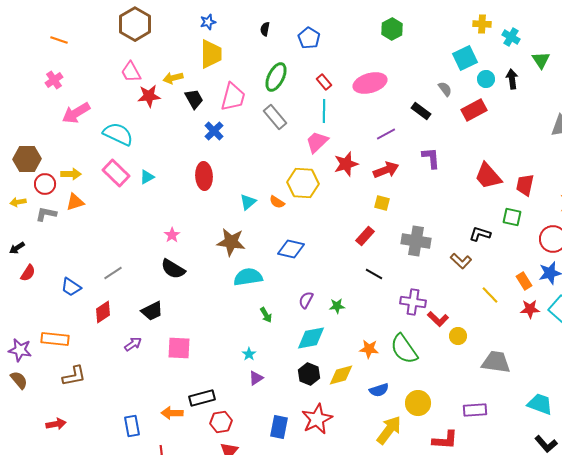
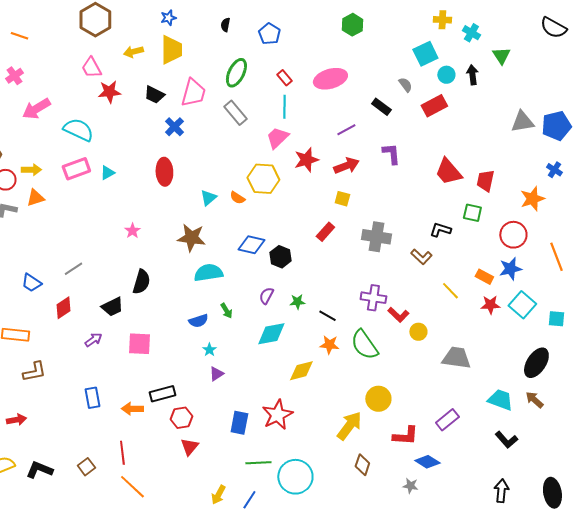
yellow arrow: (173, 78) -> (133, 52), moved
black trapezoid: (194, 99) -> (154, 95), turned 145
pink rectangle: (116, 173) -> (76, 169), turned -64
black semicircle: (173, 269) -> (141, 282), moved, turned -105
black line: (374, 274) -> (327, 316), moved
orange rectangle: (524, 281) -> (484, 277), turned -30
black hexagon: (309, 374) -> (280, 257), moved
blue semicircle: (379, 390) -> (198, 321), moved
purple rectangle: (475, 410) -> (447, 420), moved, turned -35
blue rectangle: (132, 426) -> (92, 398), moved

